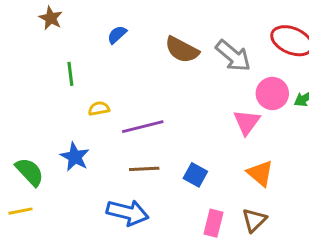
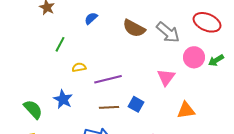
green line: (70, 74) -> (60, 44), turned 35
pink triangle: (247, 122) -> (166, 77), moved
orange triangle: (260, 173) -> (186, 110), turned -48
blue square: (195, 175) -> (136, 104), moved

